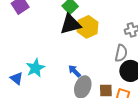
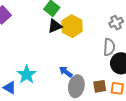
black triangle: (70, 24) -> (55, 26), size x0.7

